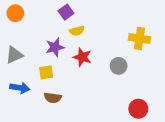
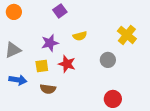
yellow semicircle: (77, 31) -> (80, 36), moved
yellow cross: (139, 38) -> (127, 35), turned 30
red star: (82, 57) -> (67, 64), moved
red circle: (138, 109) -> (113, 99), moved

